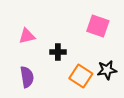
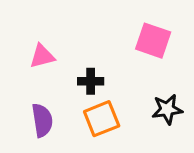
orange square: (81, 76) -> (102, 119), moved, turned 35

